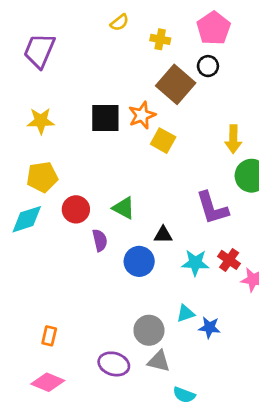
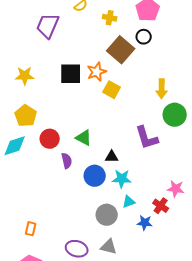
purple trapezoid: (39, 51) -> (48, 26), moved
yellow pentagon: (42, 177) -> (26, 116), turned -30
red cross: (229, 260) -> (161, 206), moved
cyan star: (195, 263) -> (122, 179), moved
cyan triangle: (186, 313) -> (129, 202), moved
gray circle: (149, 330) -> (107, 215), moved

